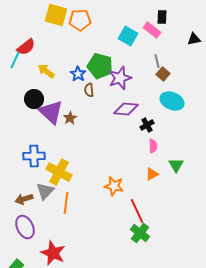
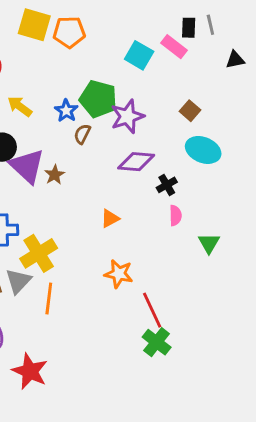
gray line: (157, 61) -> (210, 25), moved
brown semicircle: (89, 90) -> (82, 134), turned 32
yellow cross: (59, 172) -> (39, 253), turned 30
orange triangle: (152, 174) -> (110, 218), moved

